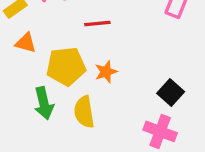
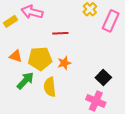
orange triangle: (26, 43) -> (16, 56), moved
green arrow: (44, 103) -> (25, 81), turned -126

